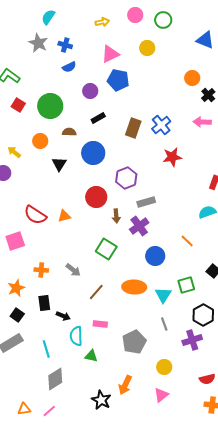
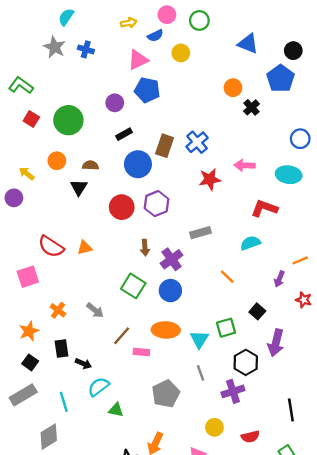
blue semicircle: (69, 67) -> (155, 36), moved
pink arrow: (202, 122) -> (245, 165), moved
brown semicircle: (69, 132) -> (90, 165), moved
blue circle: (93, 153) -> (138, 164), moved
red circle: (96, 197) -> (122, 207), moved
gray rectangle: (146, 202) -> (201, 233), moved
blue circle: (155, 256) -> (170, 291), moved
orange cross: (41, 270) -> (58, 310), turned 32
pink rectangle: (100, 324) -> (141, 352), moved
cyan semicircle: (76, 336) -> (99, 387), turned 54
yellow circle: (164, 367) -> (214, 427), moved
gray diamond: (55, 379) -> (49, 437), moved

